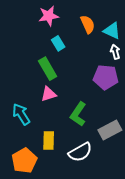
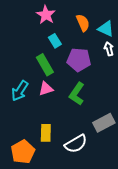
pink star: (49, 16) -> (46, 15), turned -30
purple pentagon: (106, 77) -> (79, 60), moved
cyan arrow: (21, 114) -> (20, 91), moved, turned -115
green L-shape: (78, 114) -> (77, 94), moved

